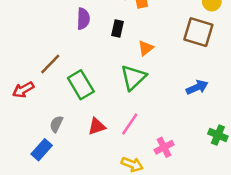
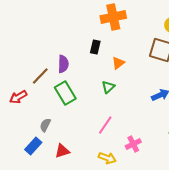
purple semicircle: (83, 19) -> (63, 64), moved
green triangle: (133, 77) -> (108, 87), size x0.6
red triangle: (97, 126) -> (62, 151), moved

